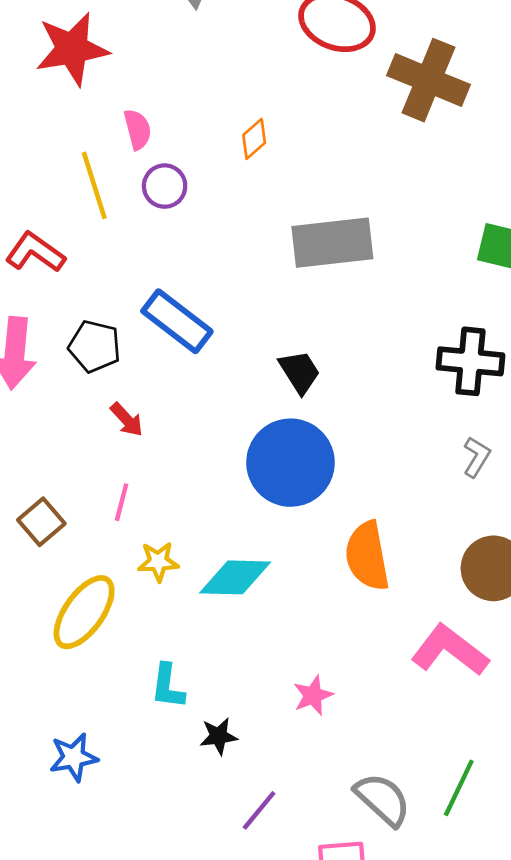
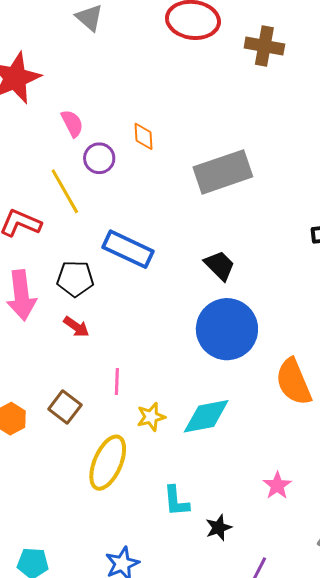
brown cross: (428, 80) -> (264, 46), size x0.7
orange diamond: (254, 139) -> (144, 136), moved, turned -40
yellow line: (94, 185) -> (65, 191), moved
red arrow: (127, 420) -> (76, 327), moved

